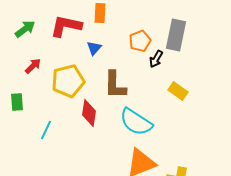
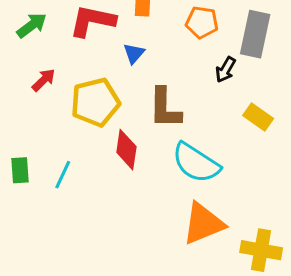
orange pentagon: (140, 41) -> (202, 22), moved, turned 30
green rectangle: (17, 102) -> (20, 170), moved

